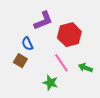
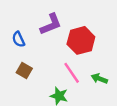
blue semicircle: (27, 44) -> (18, 39), moved

